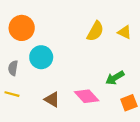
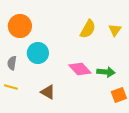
yellow triangle: (125, 32) -> (115, 30), turned 40
green arrow: (115, 78) -> (106, 72), turned -144
pink diamond: (87, 96) -> (80, 69), moved

